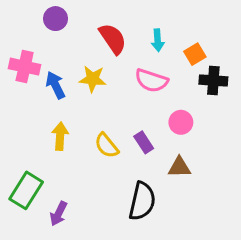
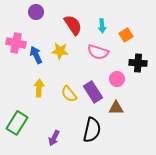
black cross: (213, 80) -> (138, 63), moved
purple rectangle: (144, 142) -> (93, 92), size x1.5
purple arrow: (59, 214) -> (54, 138), moved

